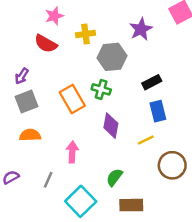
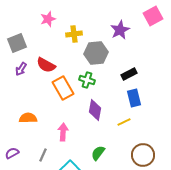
red semicircle: (46, 44) -> (46, 65), moved
gray square: (26, 101) -> (17, 43), moved
brown circle: (172, 165) -> (143, 155), moved

